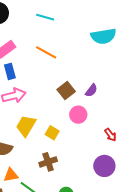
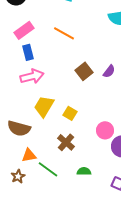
pink circle: (78, 115) -> (105, 130), moved
brown cross: (48, 162) -> (66, 142), turned -30

